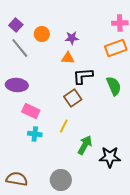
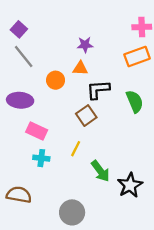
orange circle: (42, 34) -> (56, 80), moved
green arrow: (85, 145) -> (100, 171), turned 114
black star: (110, 157) -> (130, 185), turned -30
brown semicircle: (17, 179) -> (19, 195), moved

